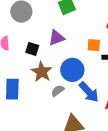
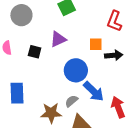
brown star: (42, 72) -> (51, 113), moved, turned -30
gray semicircle: (58, 91) -> (71, 101), moved

